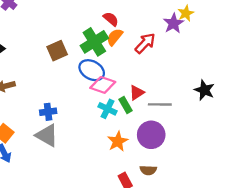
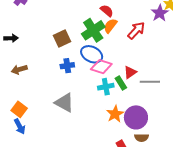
cyan cross: (107, 109) -> (106, 87), turned -35
blue cross: (48, 112) -> (67, 66), moved
gray triangle: (47, 135) -> (64, 103), moved
purple circle: (151, 135) -> (136, 117), moved

